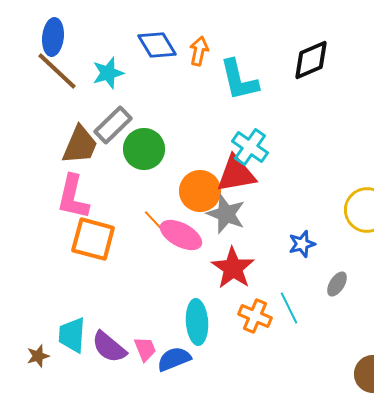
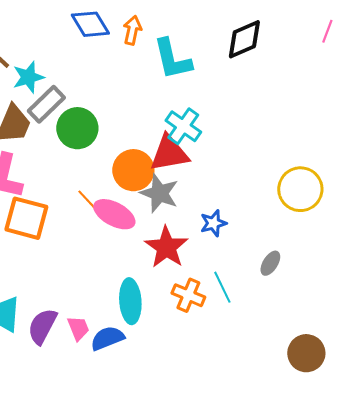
cyan star: (108, 73) -> (28, 77), moved
blue star: (302, 244) -> (213, 223), moved
purple semicircle: (109, 347) -> (42, 326), turned 78

